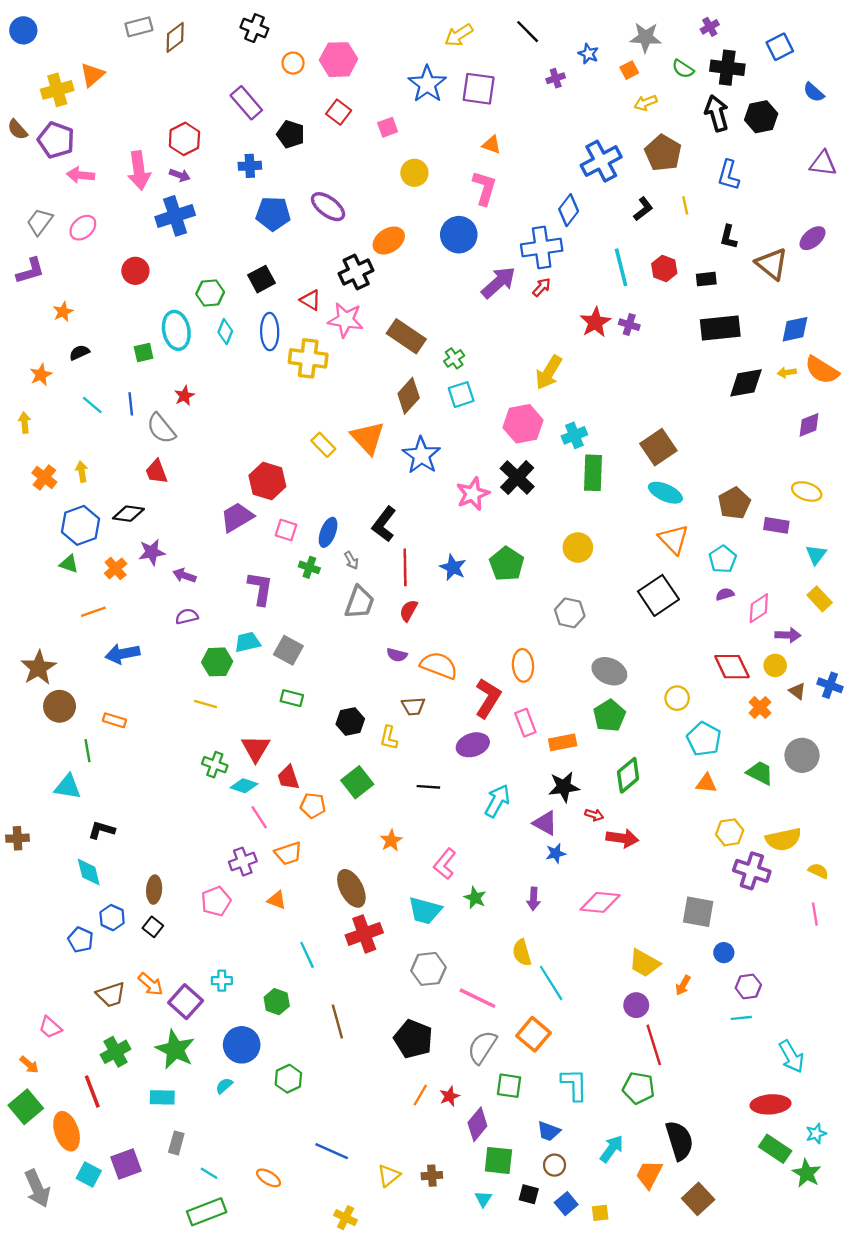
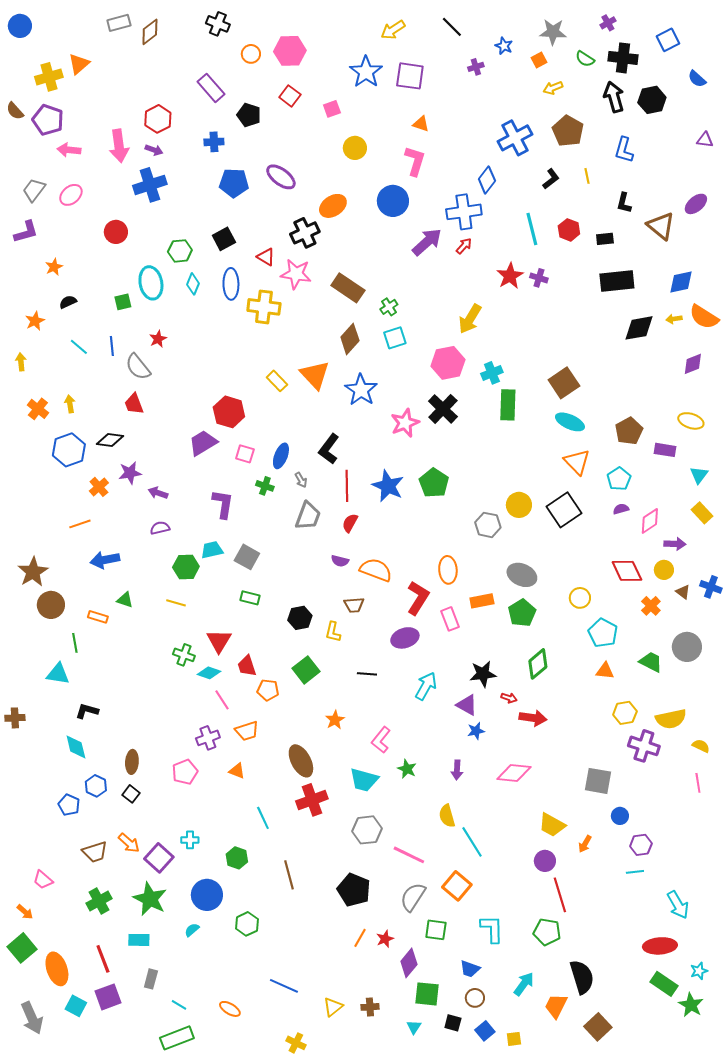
purple triangle: (823, 163) -> (705, 140), size x0.7
yellow circle: (578, 548) -> (519, 505), moved
green triangle: (69, 564) -> (125, 600), moved
blue star: (453, 567) -> (388, 486), size x1.4
orange rectangle: (563, 742) -> (482, 601), moved
red line: (92, 1092) -> (103, 959), moved

